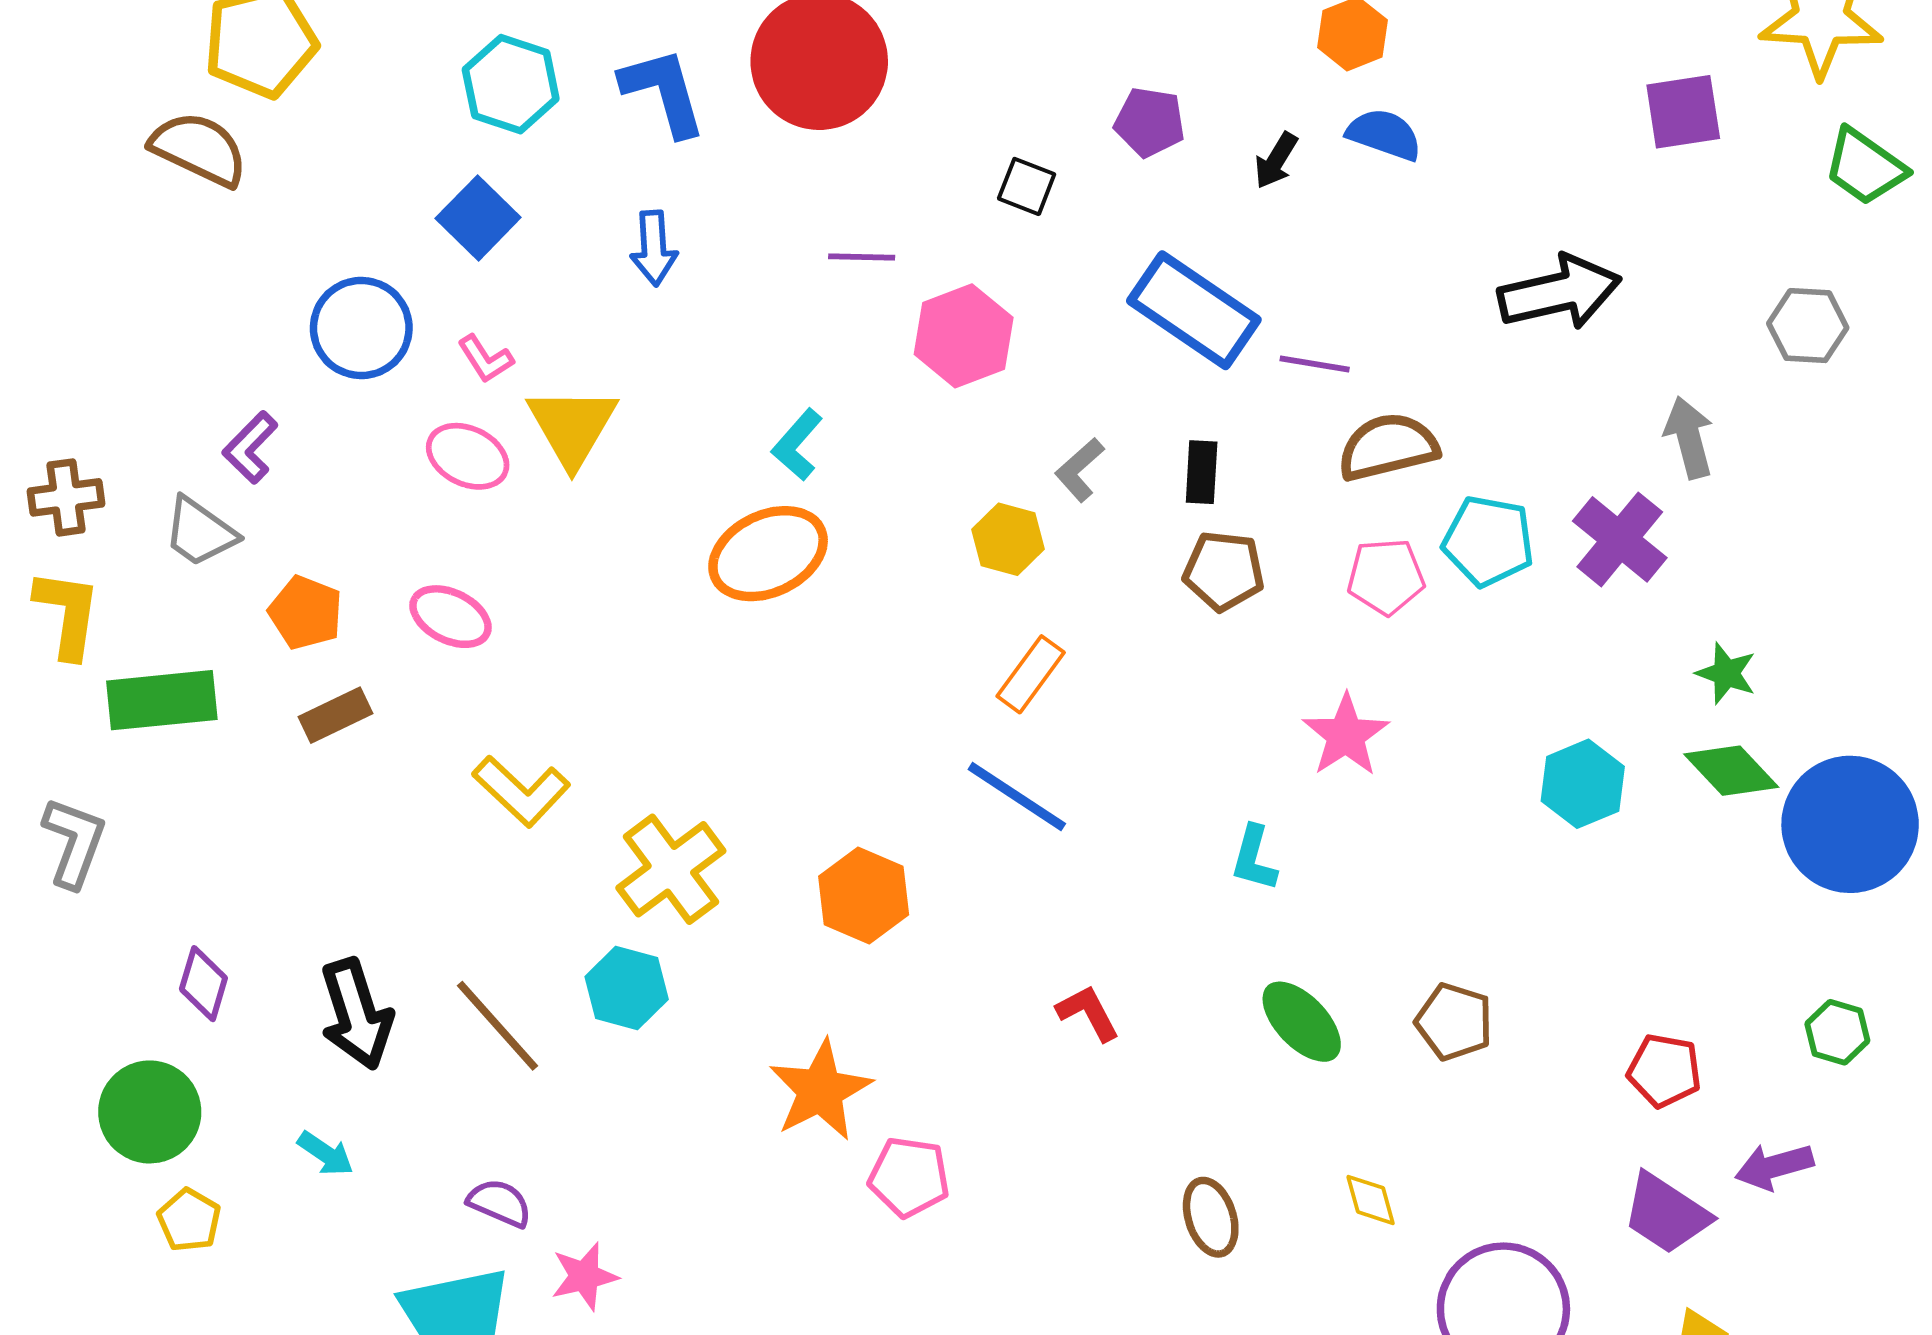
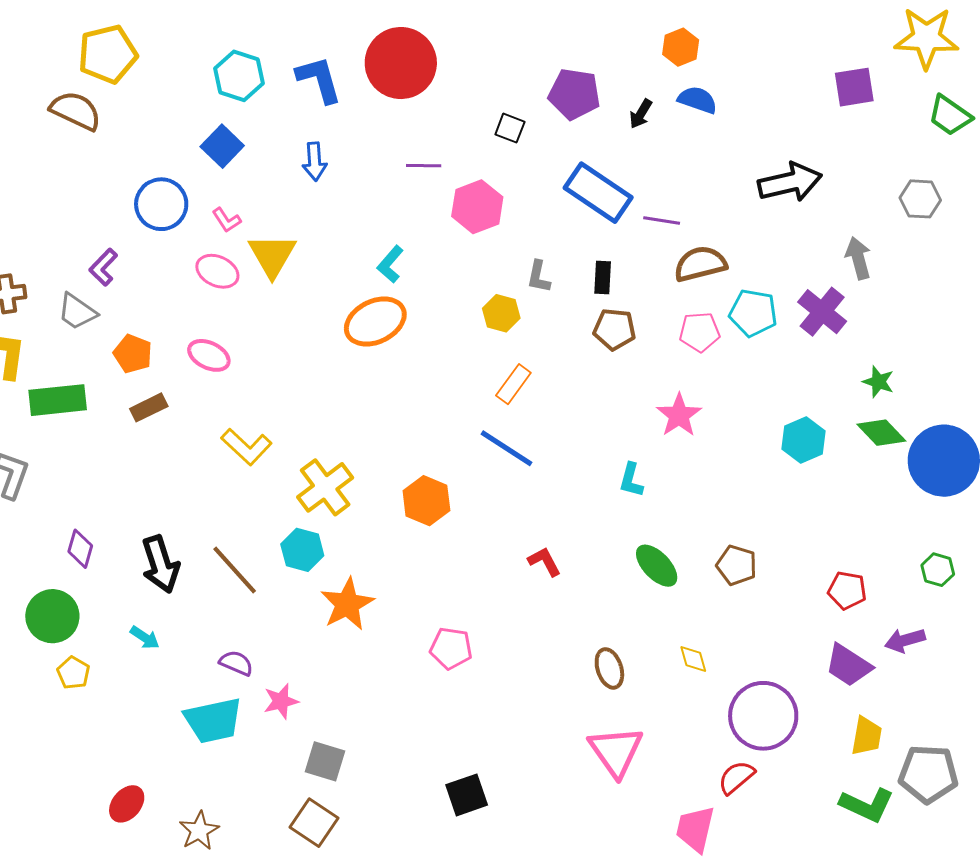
purple pentagon: (1150, 122) -> (574, 94), size x1.4
gray L-shape: (1080, 470) -> (539, 277), turned -36
orange star: (820, 1090) -> (347, 604), moved

